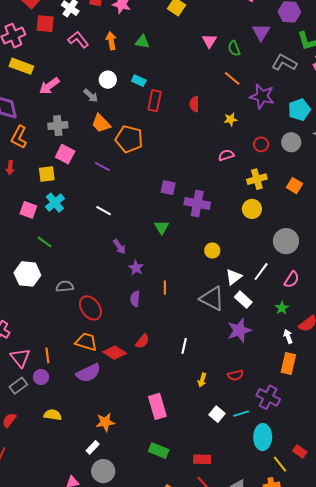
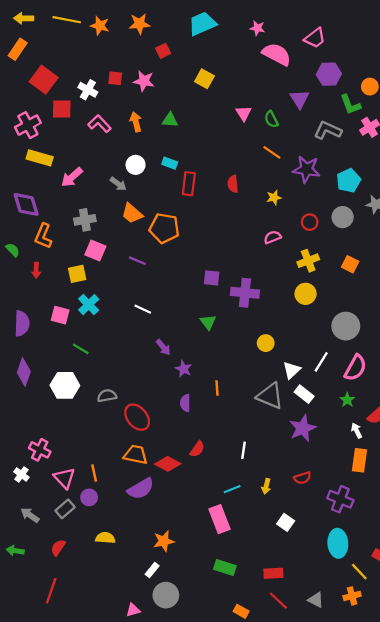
pink semicircle: (292, 280) -> (355, 368), size x1.4
cyan line: (241, 414) -> (232, 489), moved

